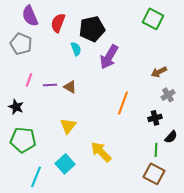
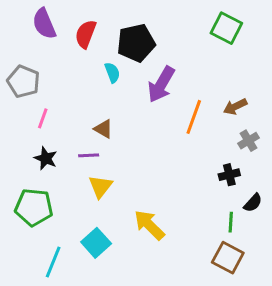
gray pentagon: (21, 44) -> (23, 81), moved
purple line: (50, 85) -> (89, 155), moved
orange line: (123, 103) -> (194, 117), moved
black star: (16, 107) -> (46, 158), moved

